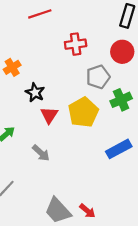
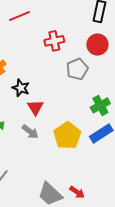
green cross: (121, 100) -> (100, 105), moved
yellow pentagon: (83, 112) -> (67, 136), moved
gray arrow: (41, 153) -> (30, 132), moved

